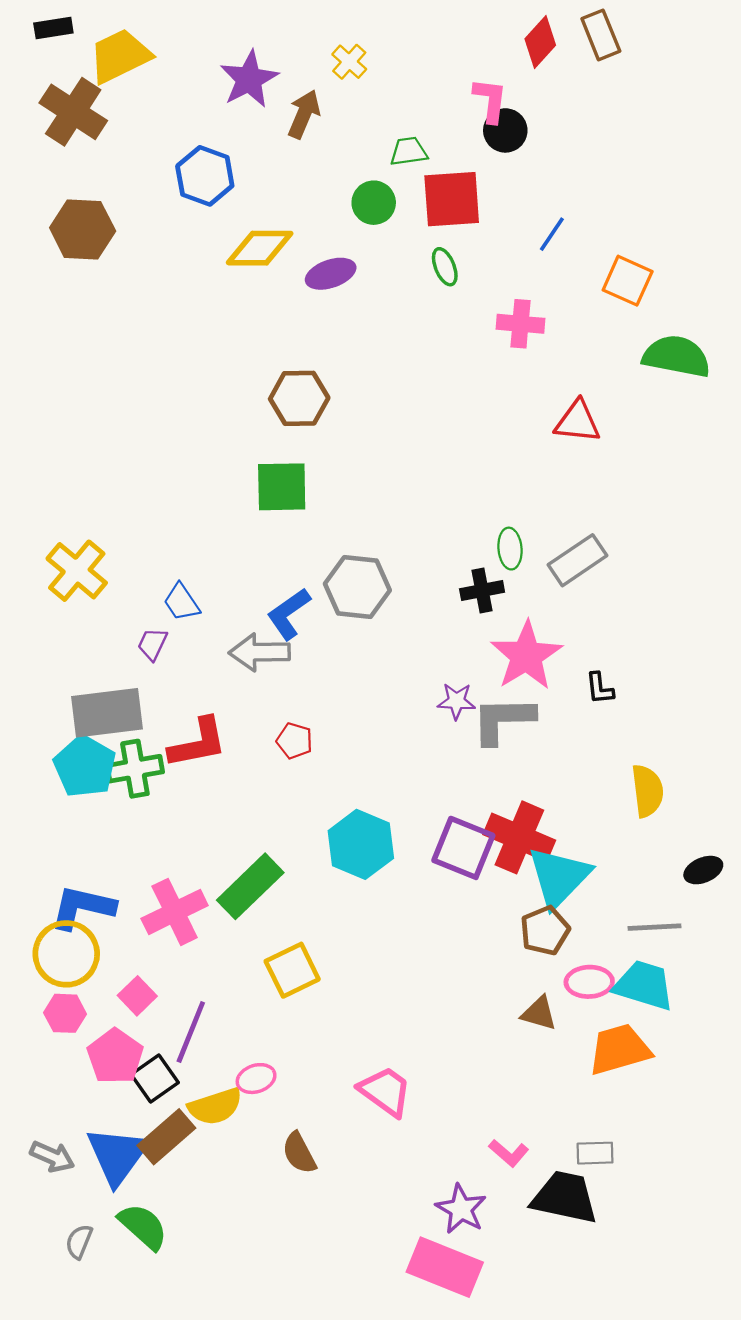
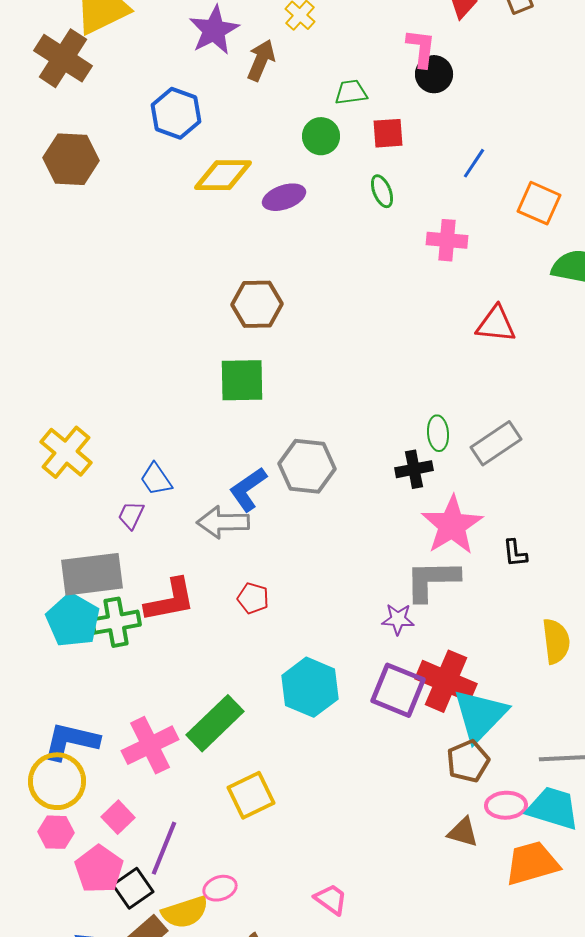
red square: (452, 199) -> (388, 133), size x0.6
purple star: (456, 701) -> (398, 619), moved
pink trapezoid: (385, 1091) -> (331, 899), size x0.7

